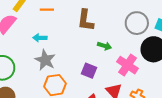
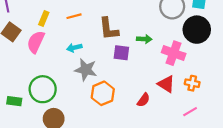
brown L-shape: (86, 20) -> (109, 29), moved
purple square: (89, 71) -> (121, 53), moved

